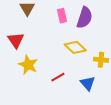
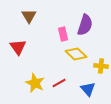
pink rectangle: (62, 16) -> (63, 34), moved
yellow star: (28, 65) -> (35, 83), moved

